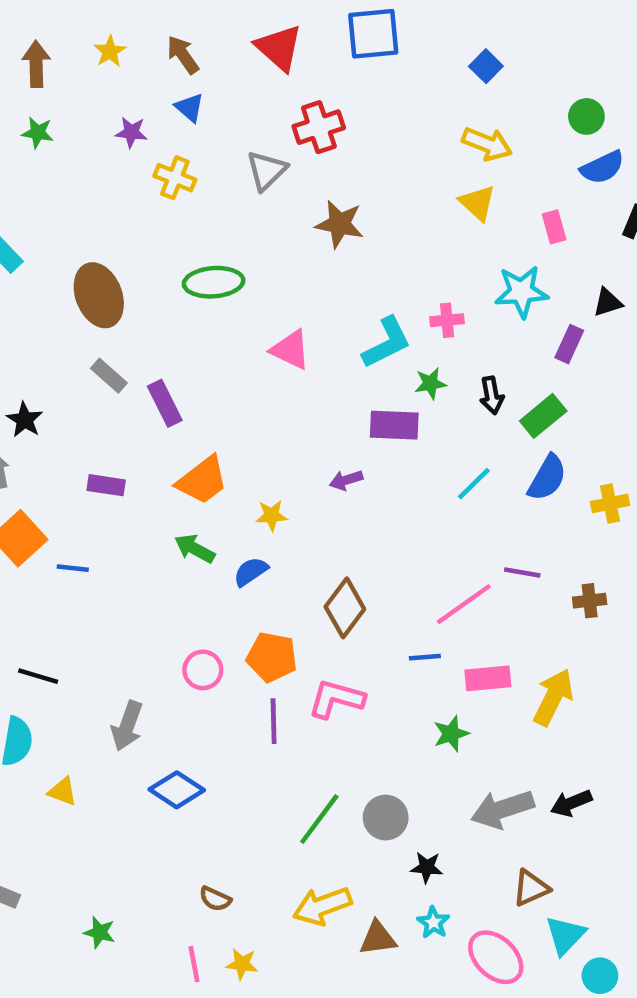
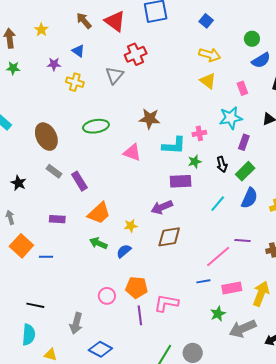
brown arrow: (183, 55) -> (84, 21), moved
brown star: (340, 224) -> (150, 119), moved
cyan L-shape: (387, 343) -> (174, 146), turned 35
purple rectangle: (569, 344) -> (244, 142), moved
black star: (25, 420) -> (18, 183), moved
purple arrow: (346, 480) -> (162, 207), size x1.5
brown diamond: (345, 608) -> (169, 237), moved, turned 50
gray arrow: (502, 809) -> (243, 329), moved

